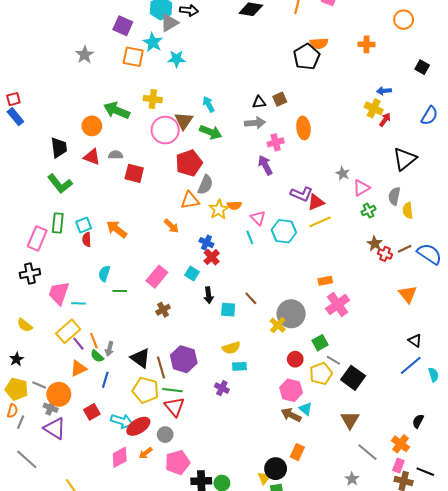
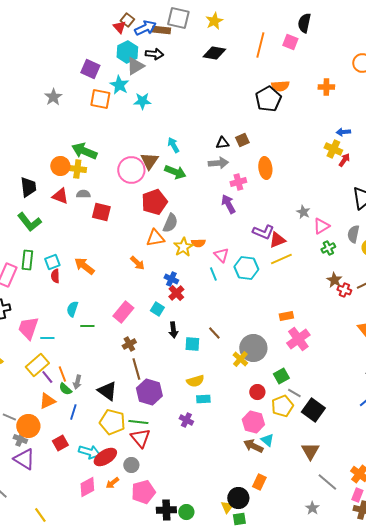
yellow cross: (153, 99) -> (77, 169), moved
brown line: (161, 367) -> (136, 369), moved

